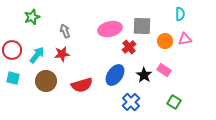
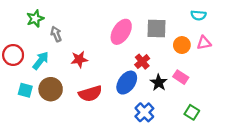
cyan semicircle: (180, 14) -> (198, 15), turned 96
pink ellipse: (110, 29) -> (121, 32), turned -45
gray arrow: (65, 31) -> (56, 34), moved
red cross: (129, 47) -> (142, 62), moved
red star: (62, 54) -> (79, 59), moved
cyan square: (13, 78) -> (25, 90), moved

